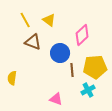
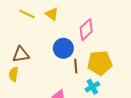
yellow line: (25, 20) -> (27, 14), turned -35
brown triangle: (33, 42) -> (21, 55), moved, turned -30

